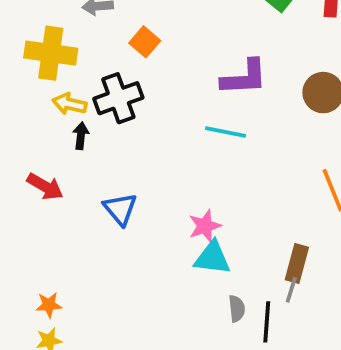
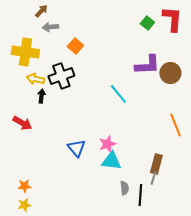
purple L-shape: (244, 78) -> (147, 65), moved
cyan line: (225, 132) -> (118, 94), turned 40
blue triangle: (120, 209) -> (76, 148), moved

